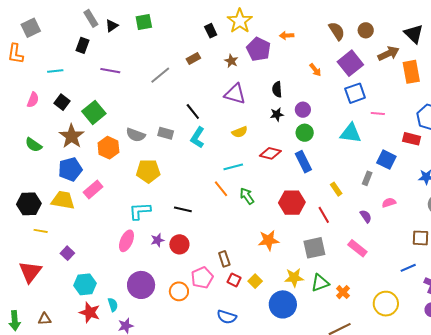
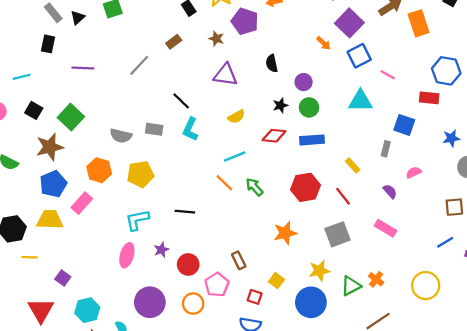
orange arrow: (315, 70) -> (324, 43), moved
pink line: (378, 113) -> (388, 75), turned 32
black star: (277, 114) -> (280, 105), moved
brown star: (72, 136) -> (50, 147), turned 30
orange hexagon: (108, 148) -> (99, 170), moved
blue rectangle: (303, 162) -> (312, 140), turned -60
red circle: (179, 244) -> (188, 264), moved
red triangle: (30, 272) -> (41, 310), moved
red square: (234, 280) -> (255, 297), moved
green triangle: (320, 283) -> (351, 286), moved

